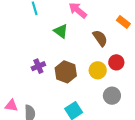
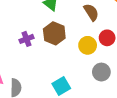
brown hexagon: (66, 72) -> (54, 33), moved

